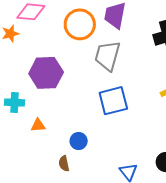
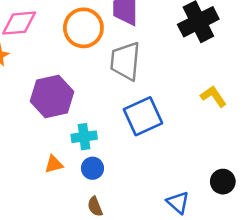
cyan cross: (14, 103) -> (84, 137), moved
blue circle: (79, 141) -> (93, 168), moved

